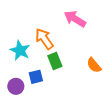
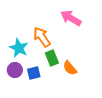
orange semicircle: (94, 65) -> (70, 68), moved
purple circle: (16, 86) -> (15, 70), moved

